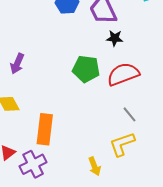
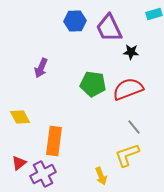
black star: (115, 38) -> (131, 52), moved
purple arrow: (17, 64) -> (41, 68), moved

